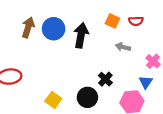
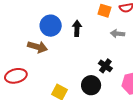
brown arrow: (28, 27) -> (37, 47), moved, turned 96
black arrow: (81, 35) -> (77, 28), size x0.7

